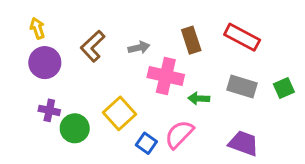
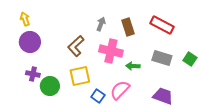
brown L-shape: (93, 46) -> (76, 46), moved
gray arrow: (139, 48) -> (101, 24), moved, turned -56
green square: (284, 88) -> (190, 59), turned -32
yellow square: (120, 113) -> (80, 76), turned 30

